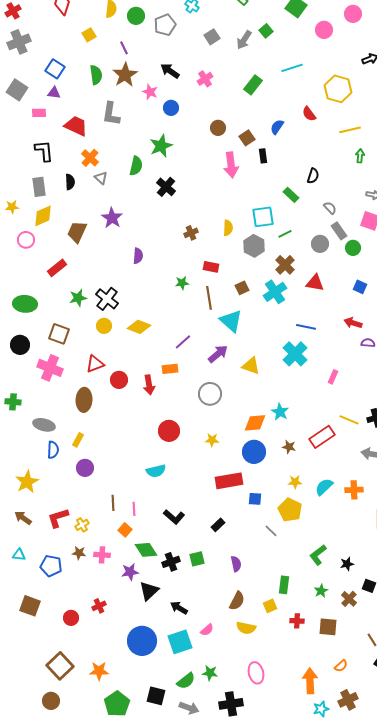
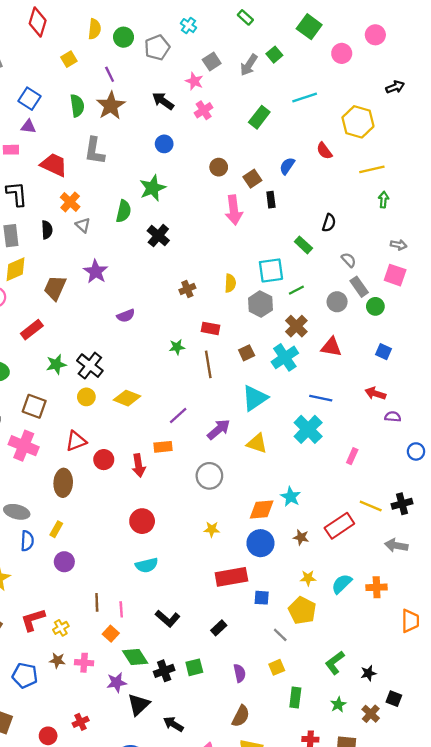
pink star: (150, 92) -> (194, 81), moved
purple semicircle: (138, 256) -> (126, 316), turned 63
cyan triangle: (231, 321) -> (255, 398), moved, turned 45
red circle: (169, 431) -> (142, 521), moved
yellow square: (270, 606) -> (277, 667), moved

